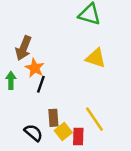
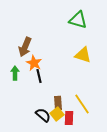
black line: (41, 84) -> (39, 76), turned -32
brown rectangle: (53, 118) -> (58, 103), moved
black semicircle: (33, 133) -> (43, 115), moved

